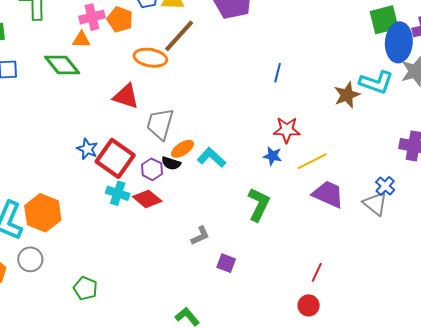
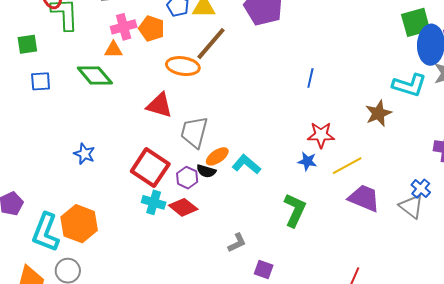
brown star: (347, 95) -> (378, 113), moved
blue star: (87, 149) -> (84, 154), moved

